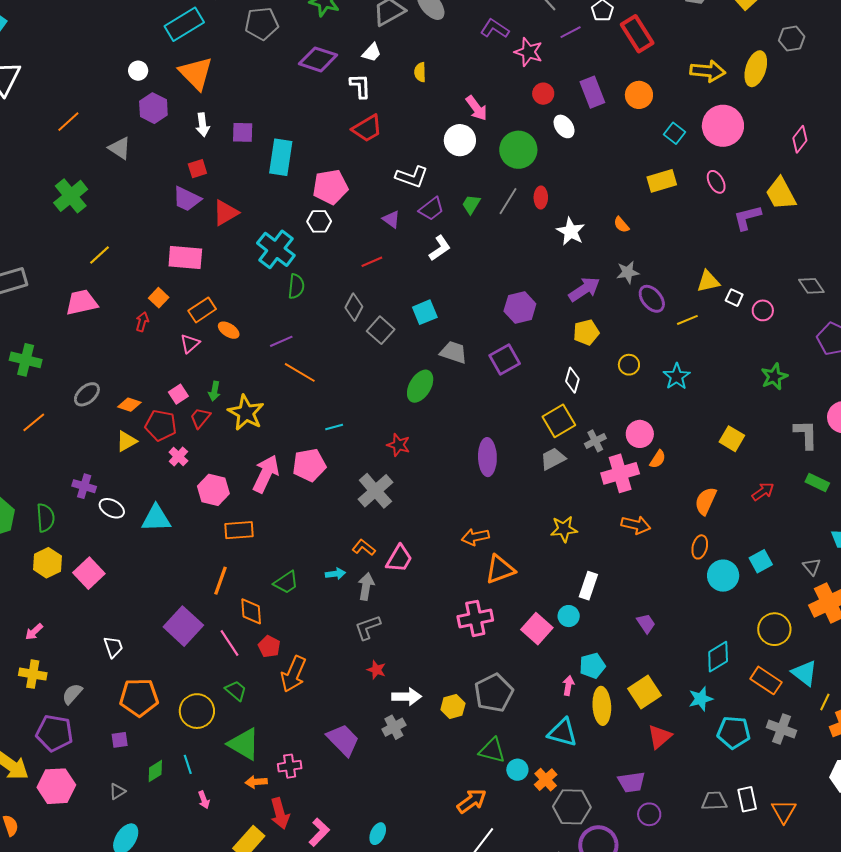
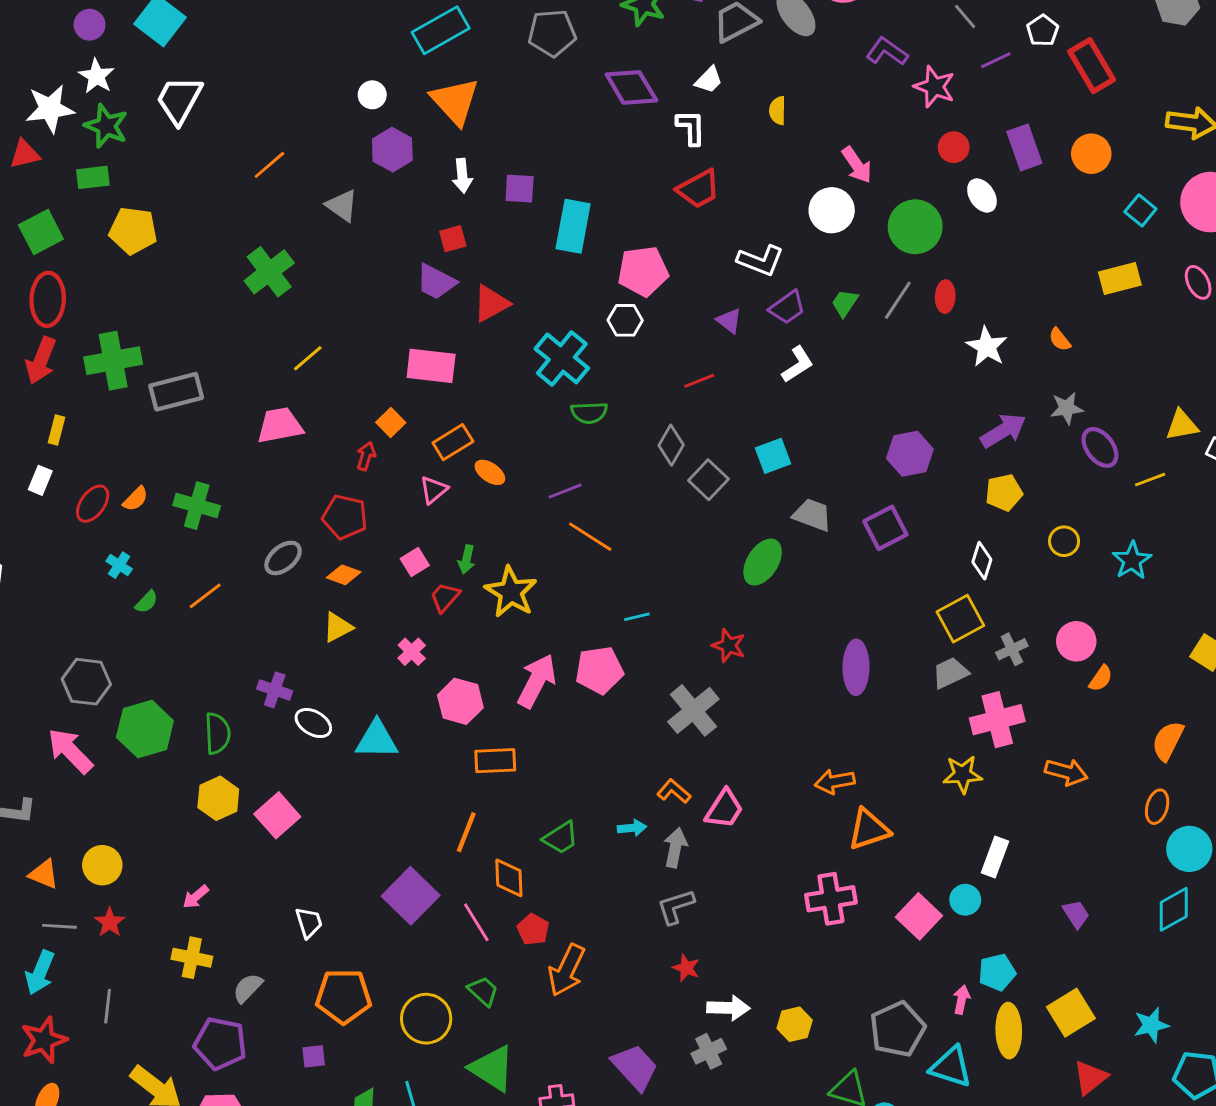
purple diamond: (318, 59) -> (631, 87), turned 39
green semicircle: (296, 286) -> (589, 413), turned 80
red pentagon: (161, 425) -> (345, 517), moved
pink cross: (620, 473) -> (997, 720), moved
cyan diamond: (718, 657) -> (1174, 909), moved
gray pentagon: (494, 693) -> (897, 1029), moved

